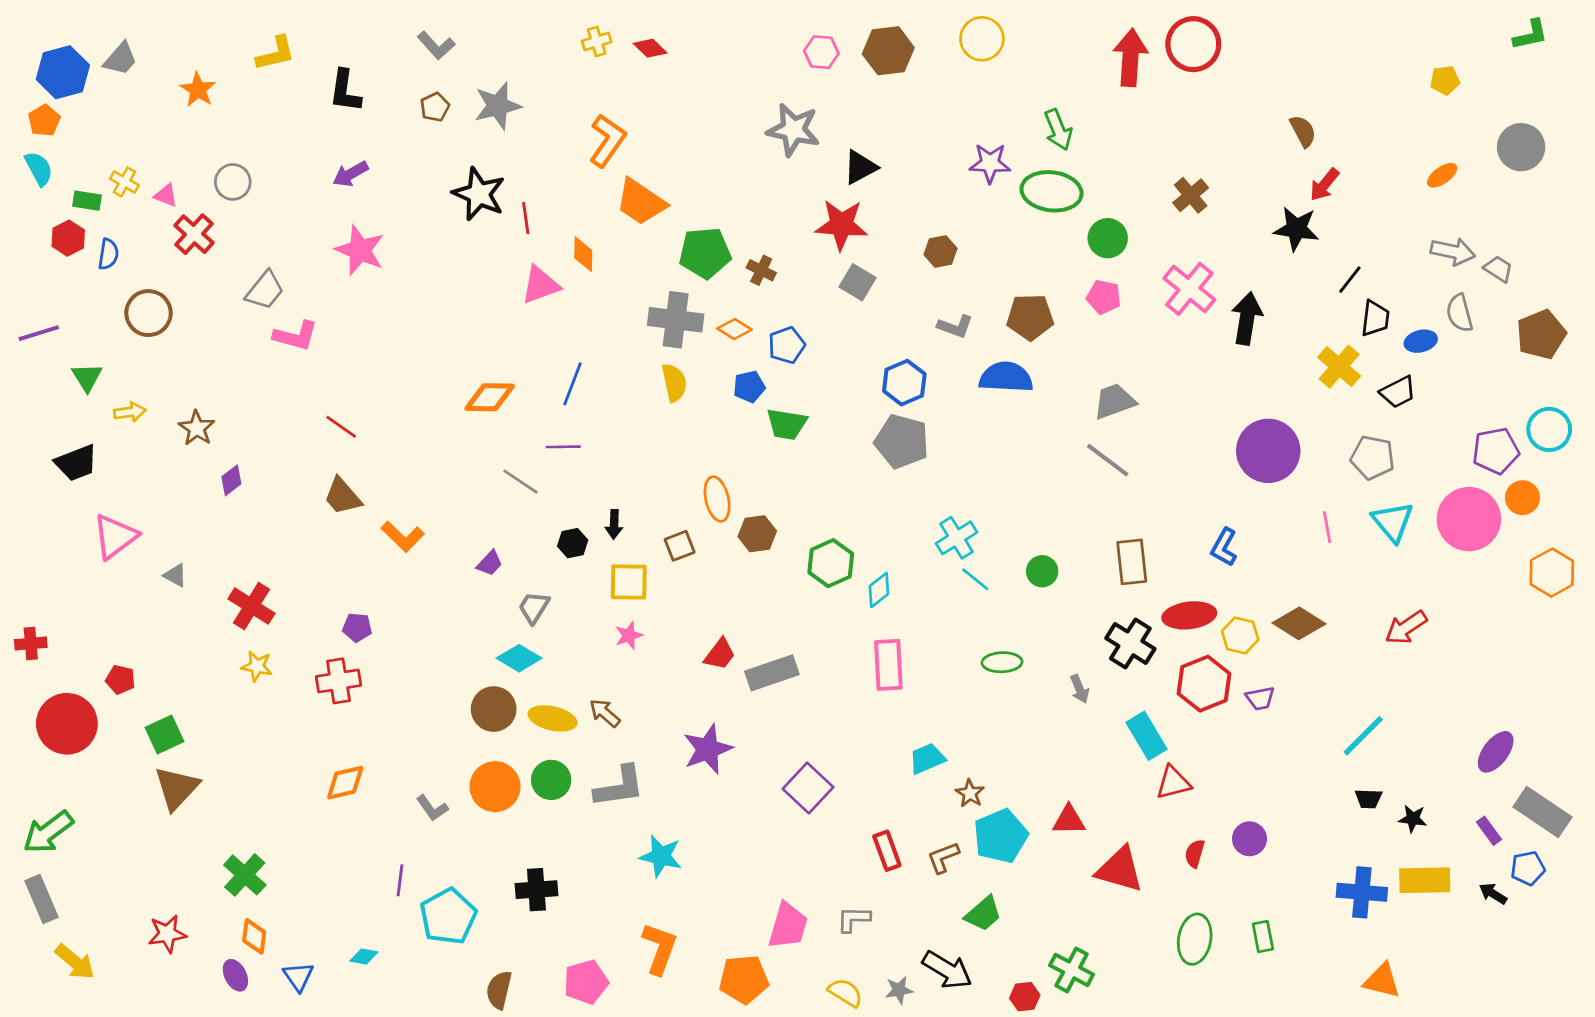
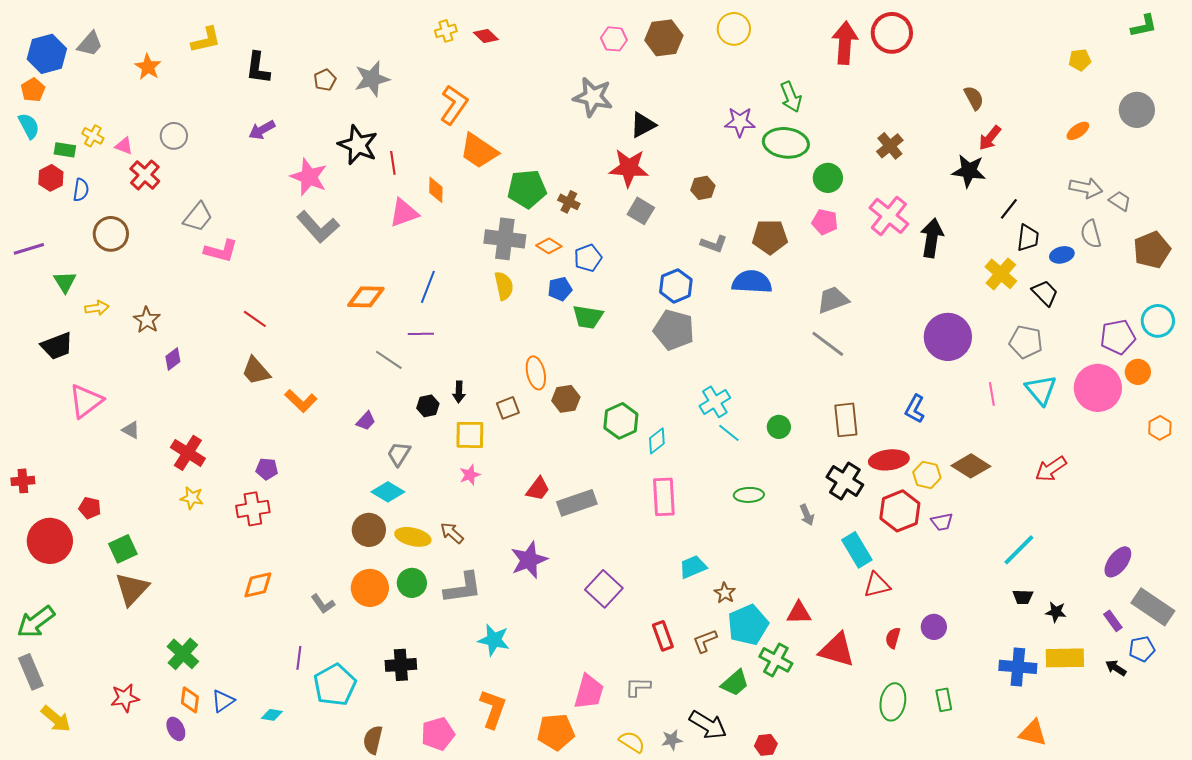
gray L-shape: (436, 45) -> (318, 227), moved, size x1.5
pink star: (360, 250) -> (309, 177), moved
black trapezoid: (1398, 392) -> (1045, 293), turned -108
orange hexagon: (1552, 573) -> (1160, 428), size x0.7
green cross: (1072, 970) -> (776, 660), moved
blue triangle: (298, 977) -> (223, 701), moved, turned 30

